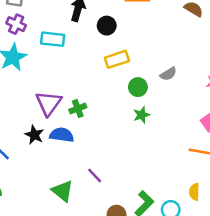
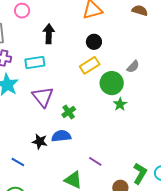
black circle: (107, 26) -> (94, 42), moved
green circle: (138, 87) -> (112, 83), size x1.5
purple triangle: (49, 103) -> (43, 97), moved

